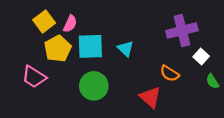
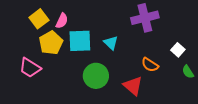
purple cross: (182, 31) -> (145, 18), moved
green circle: (94, 86) -> (96, 76), moved

